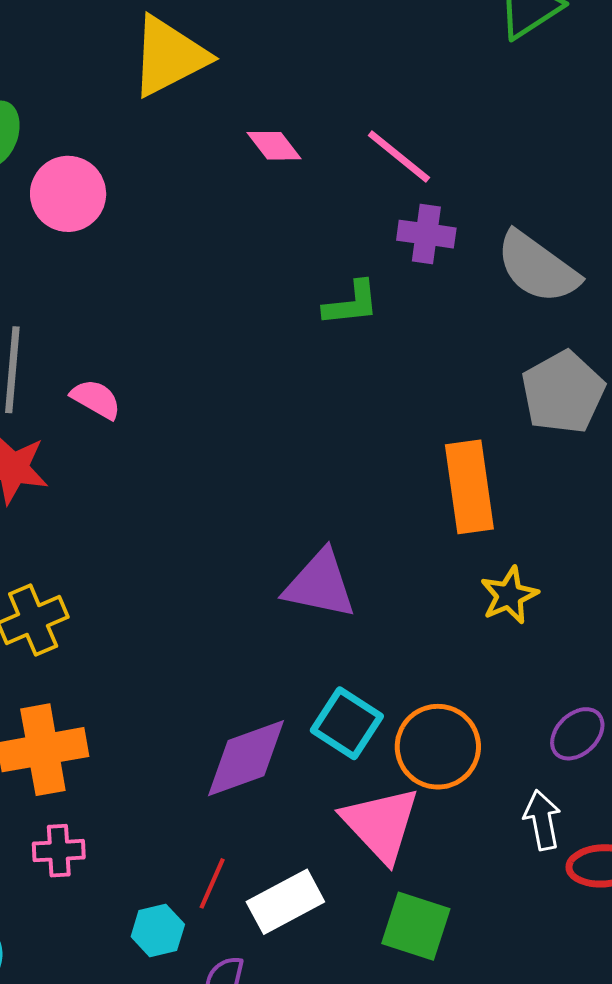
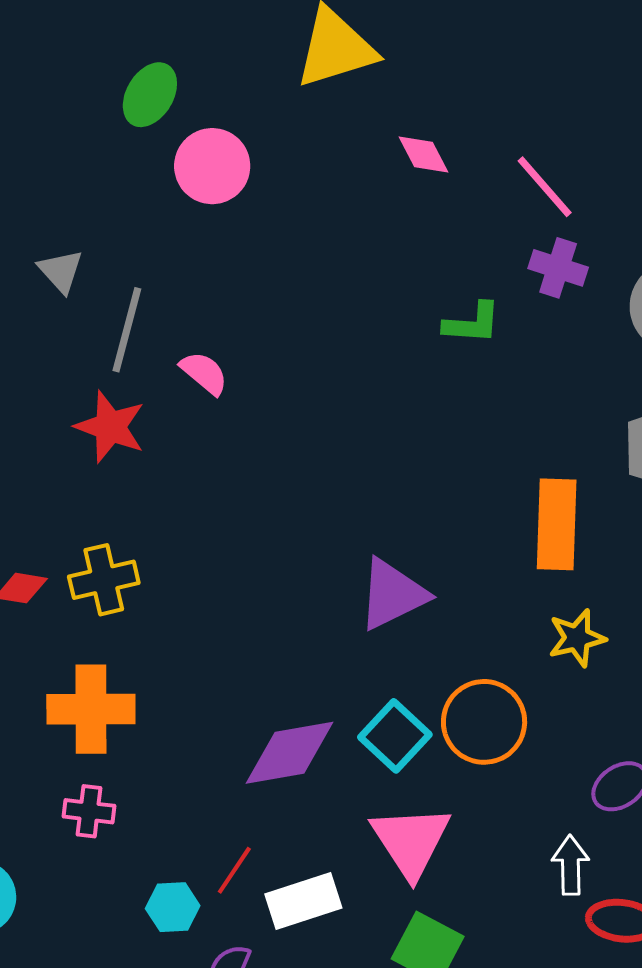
purple triangle: (320, 584) -> (392, 594), turned -48
orange circle: (438, 747) -> (484, 722), moved

